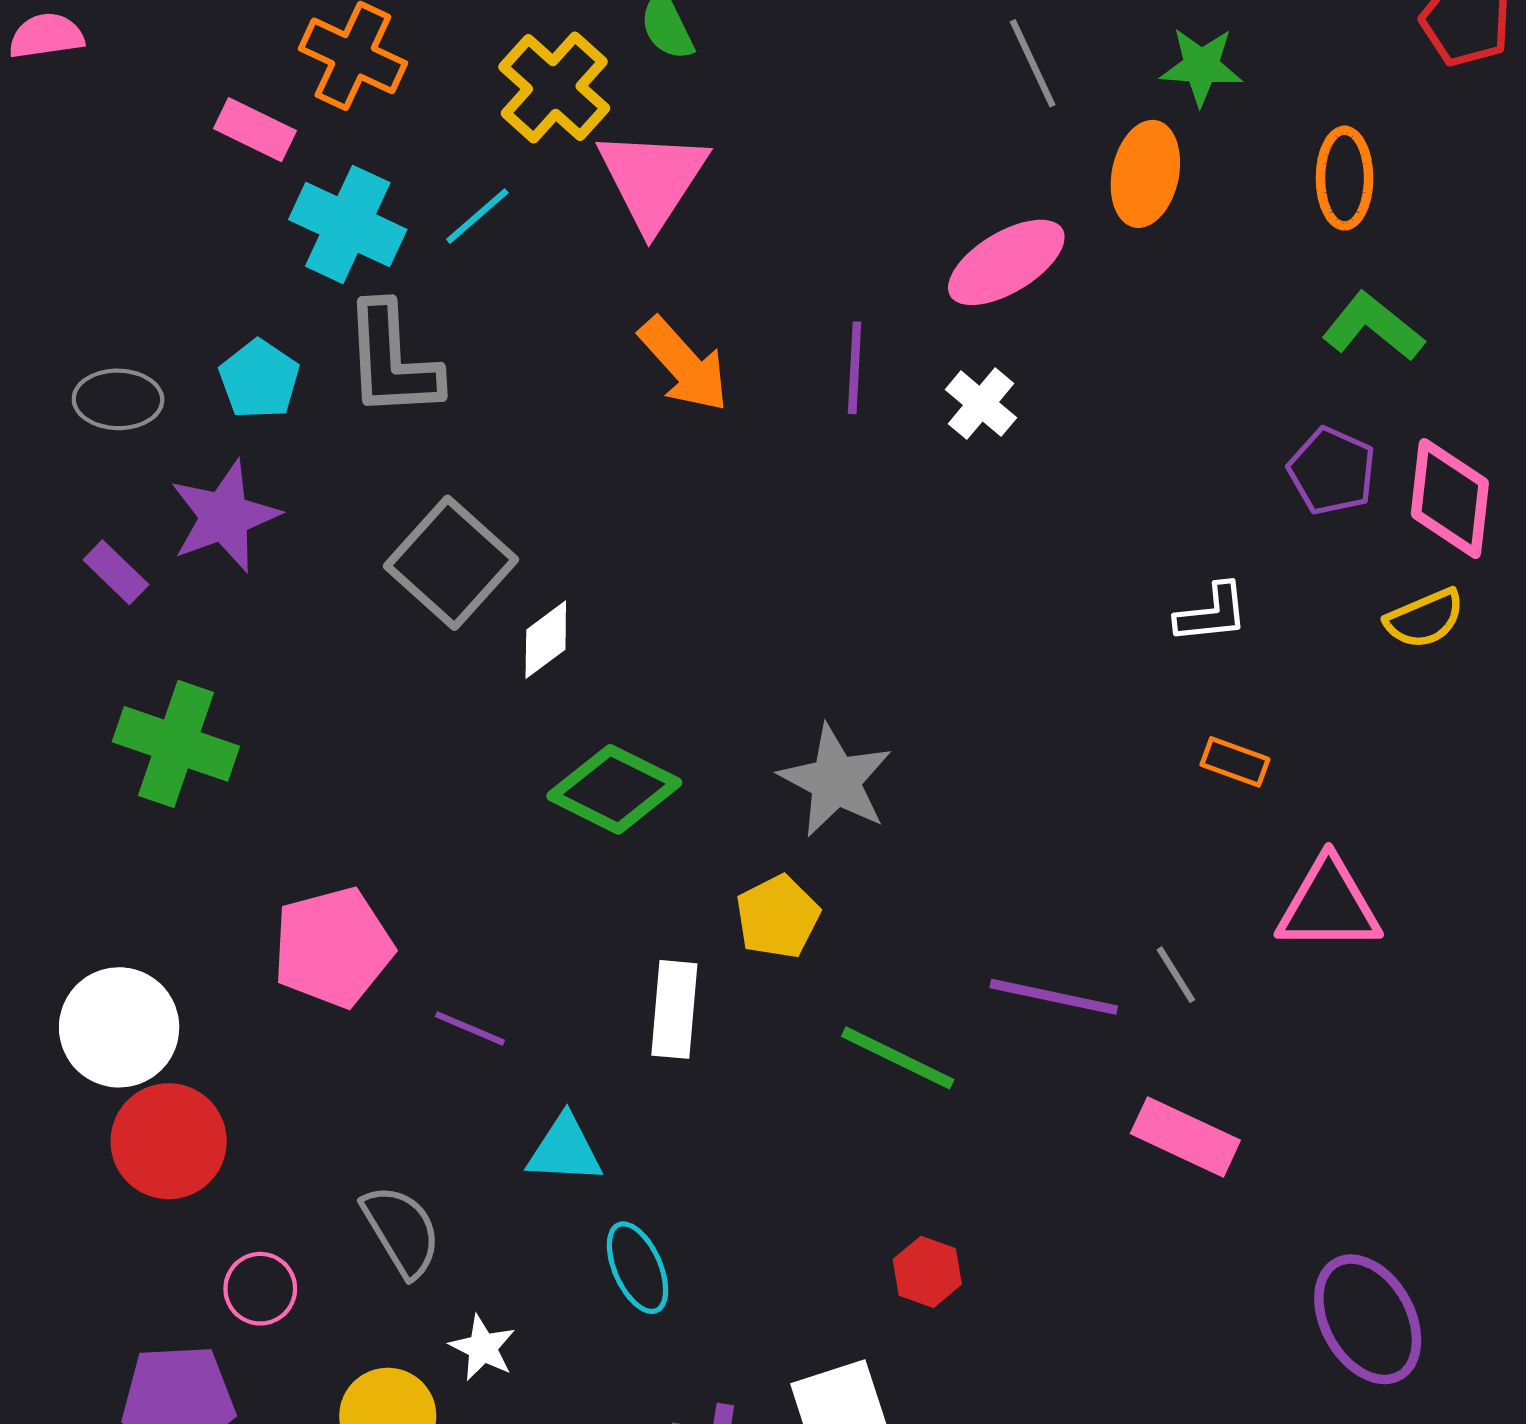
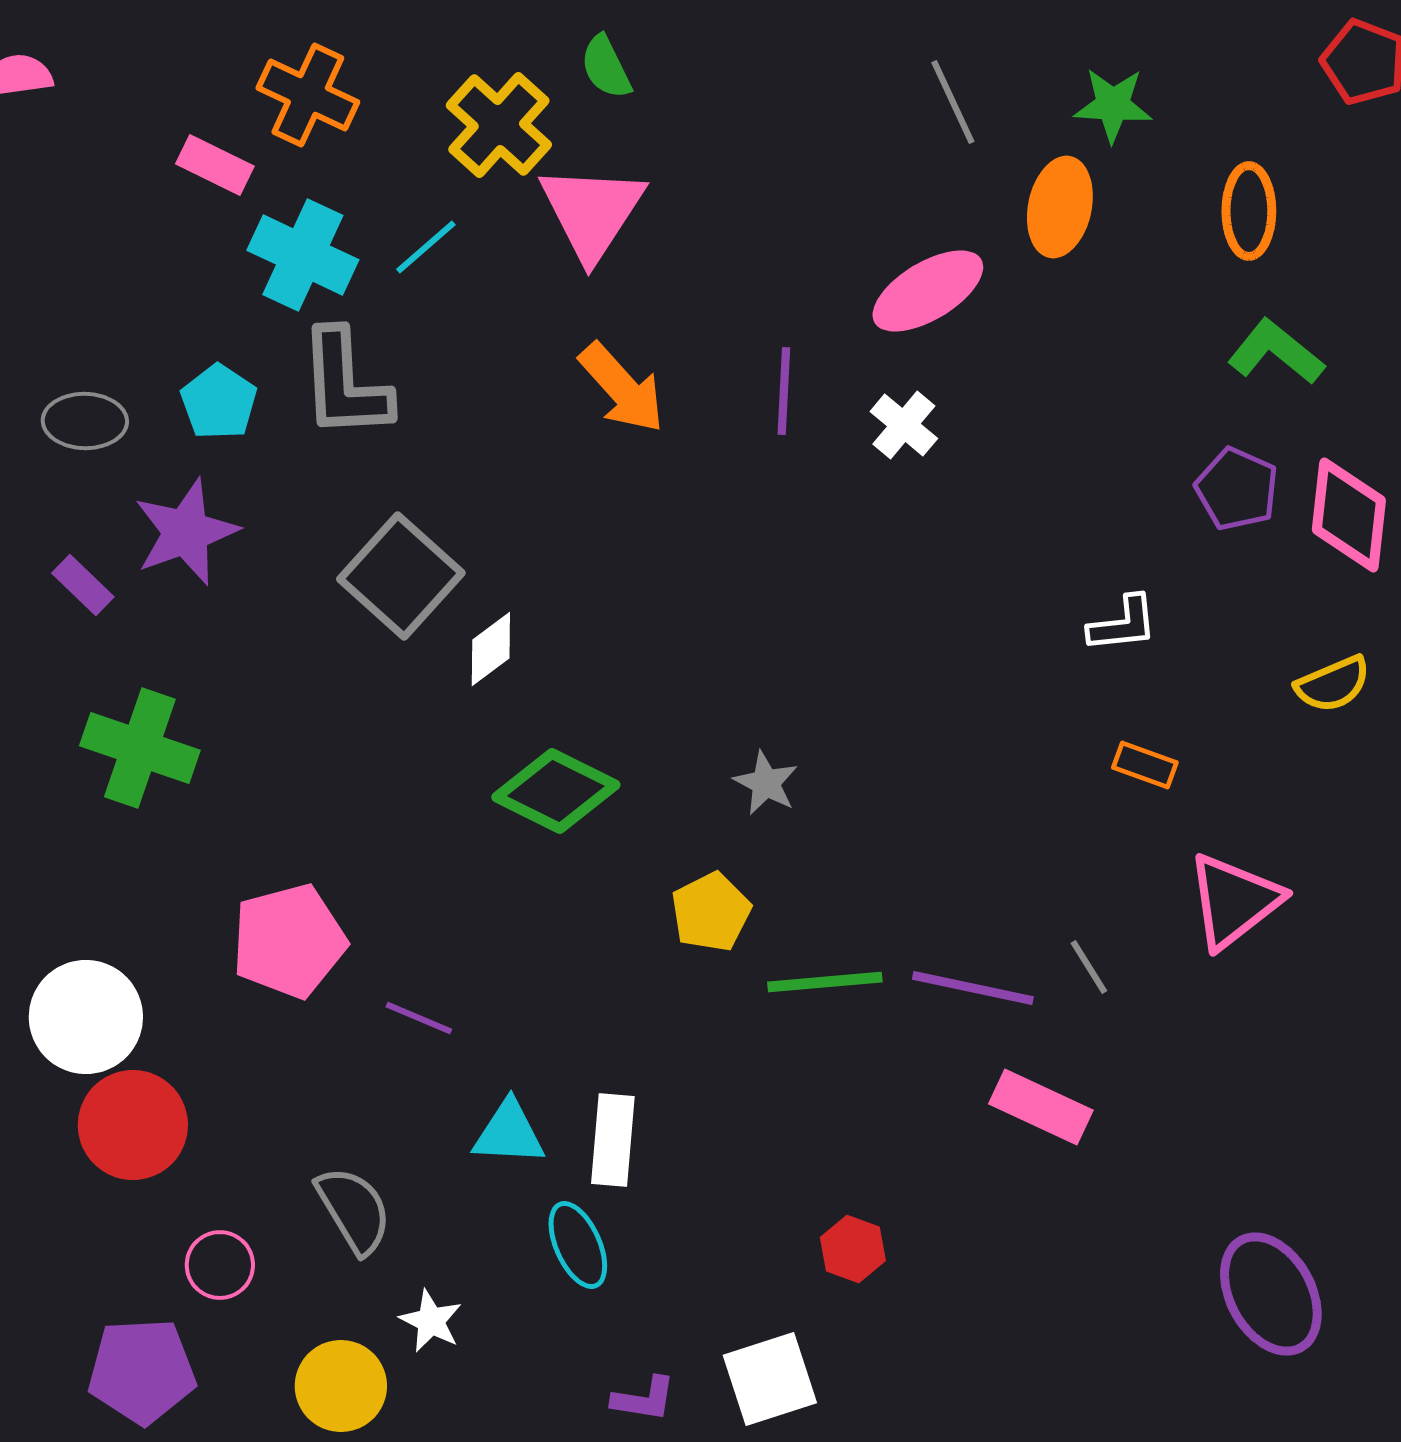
yellow semicircle: (1425, 619) -> (1333, 684), moved
gray star: (836, 781) -> (766, 783), size x0.6
pink triangle: (1329, 905) -> (1234, 901), turned -38
white rectangle: (674, 1009) -> (613, 1140), moved
green line: (898, 1058) -> (825, 982), moved, turned -31
pink rectangle: (1185, 1137) -> (1041, 1107), moved

